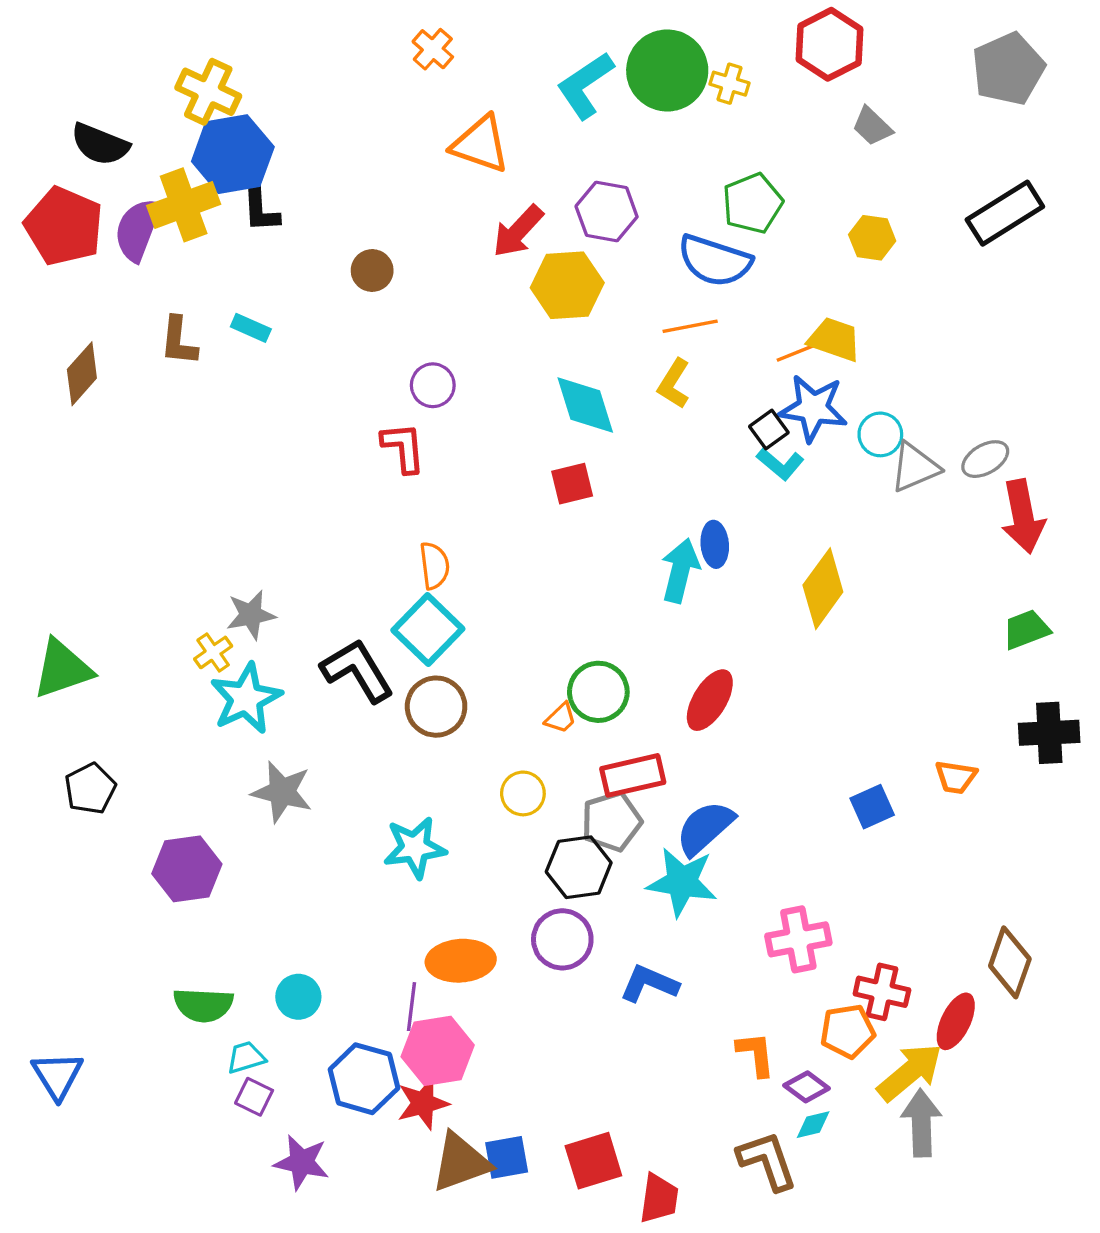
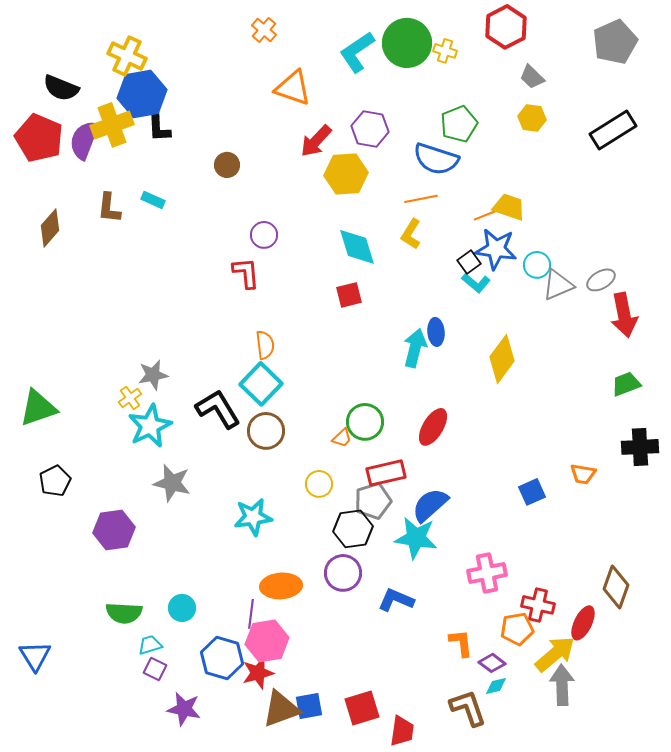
yellow hexagon: (872, 238) -> (532, 118), moved

